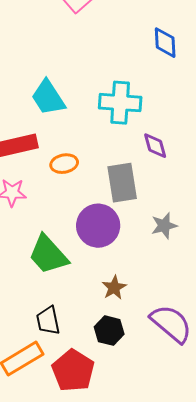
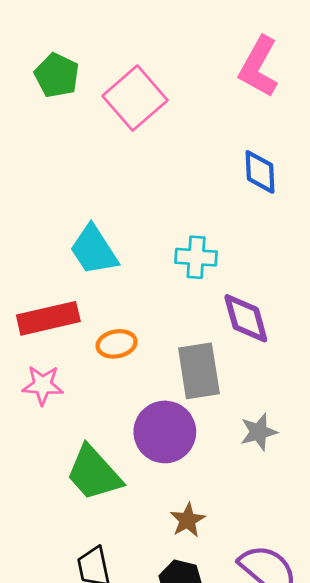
cyan cross: (120, 103) -> (196, 257), size x0.7
purple diamond: (155, 146) -> (246, 318), size x1.4

